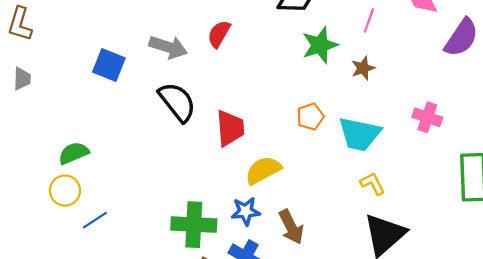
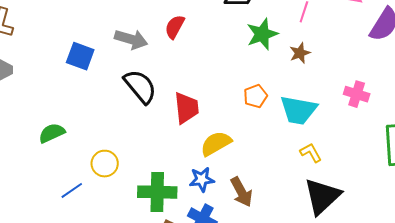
yellow circle: (65, 191) -> (105, 164), moved

